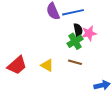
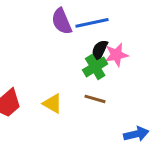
black semicircle: (78, 30) -> (100, 50), turned -144

